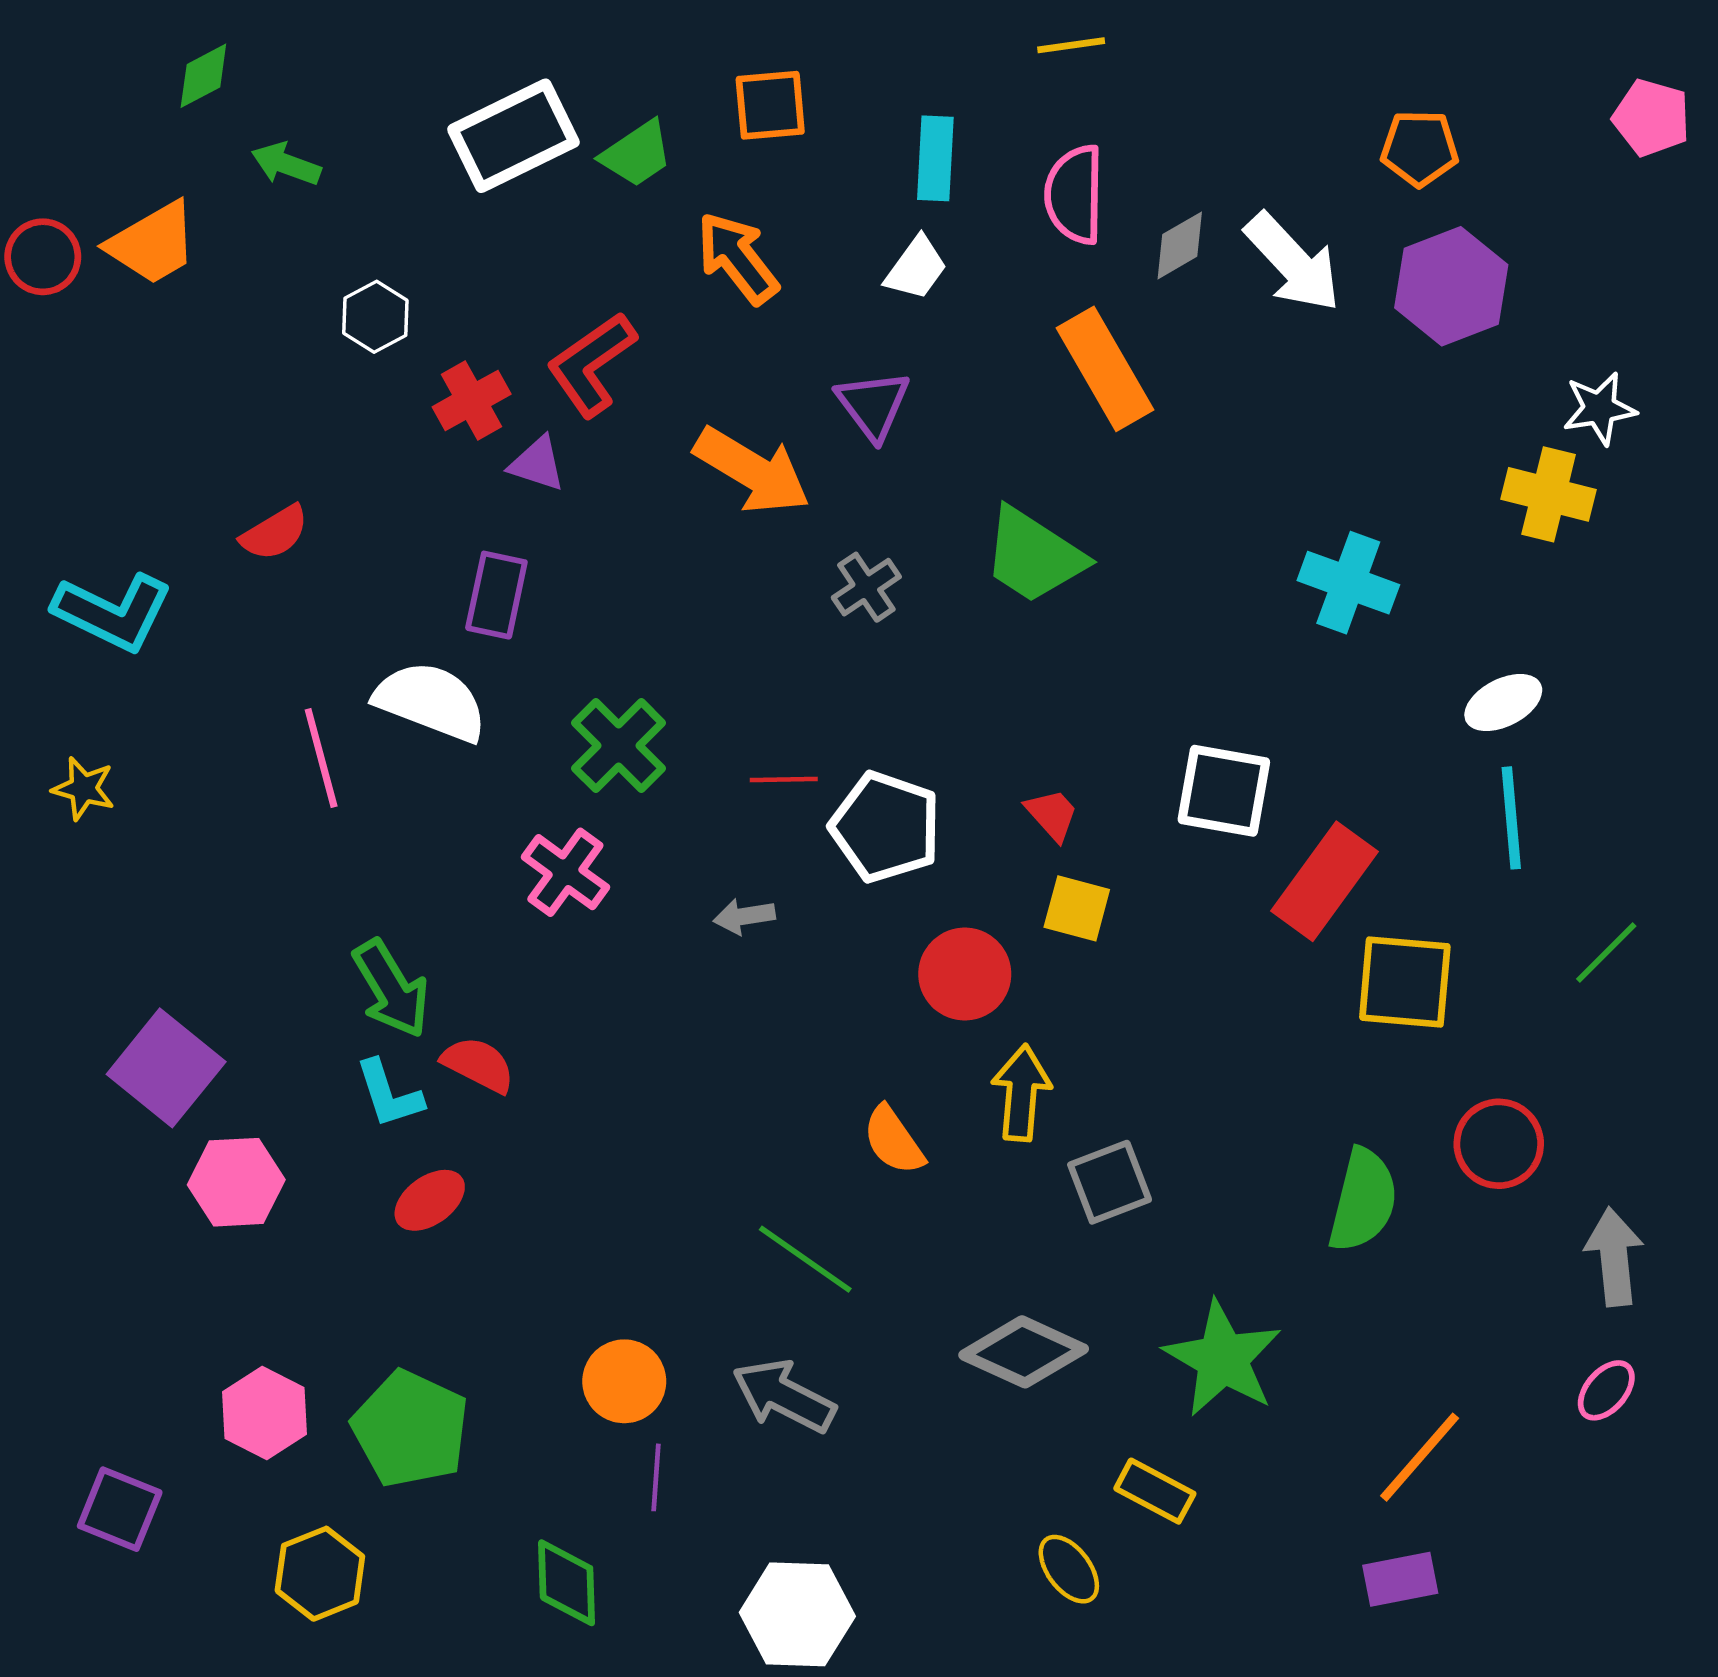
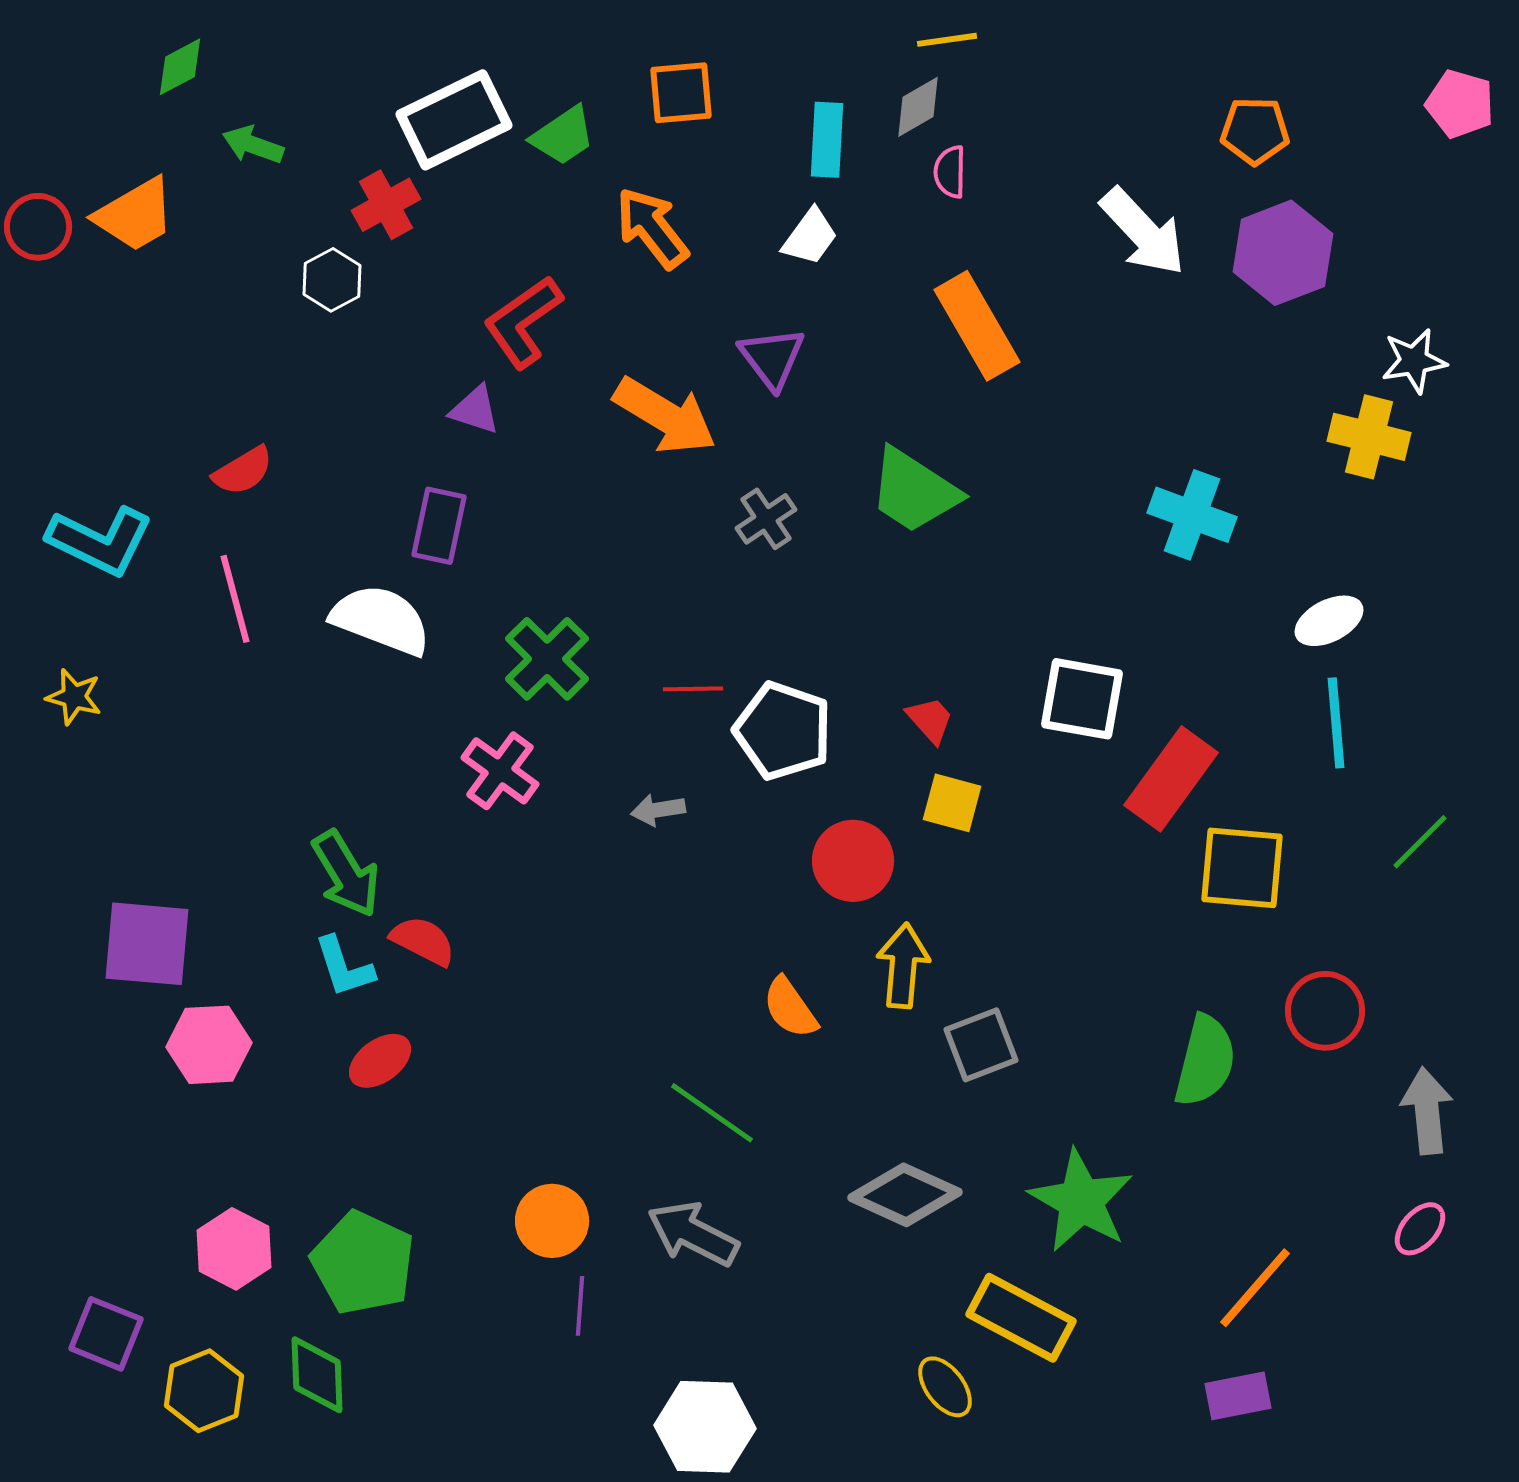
pink semicircle: (1075, 195) -> (950, 172), size x0.6
gray diamond: (1180, 245) -> (918, 107), moved
red cross: (472, 400) -> (386, 205), moved
pink line: (321, 758) -> (235, 599), moved
purple square: (166, 1068) -> (147, 944), turned -34
yellow rectangle: (1155, 1491) -> (1021, 1318), size x1.5
yellow hexagon: (320, 1574) -> (204, 1391), moved
green diamond: (567, 1583) -> (317, 1375), moved

